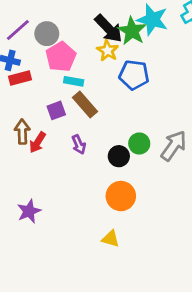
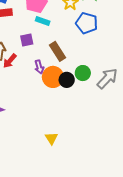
brown rectangle: (85, 104) -> (58, 51), moved
orange circle: (121, 196) -> (53, 77), moved
yellow triangle: (111, 239) -> (52, 138), turned 32

